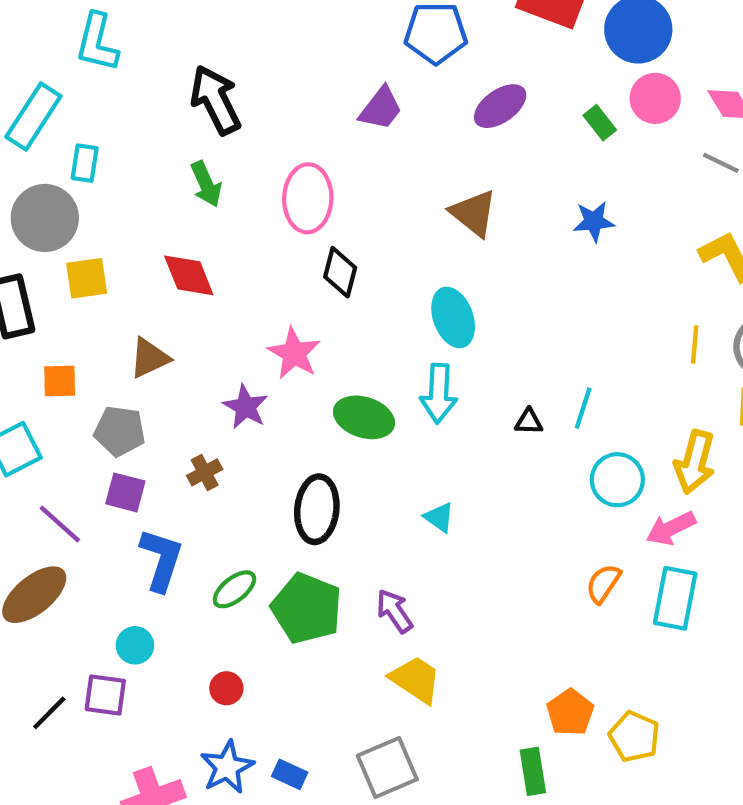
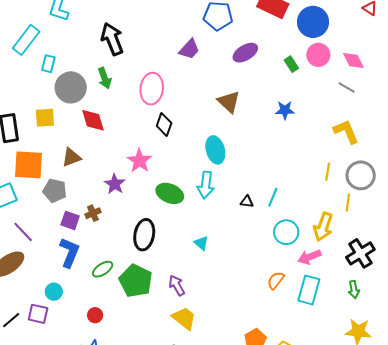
gray circle: (45, 218) -> (71, 87), moved
orange square: (60, 381) -> (28, 165), size x1.8
purple square: (125, 492) -> (70, 220), moved

